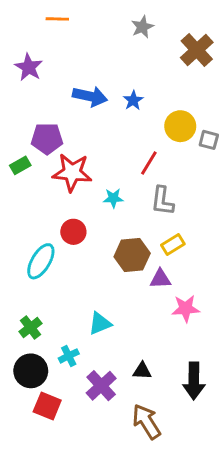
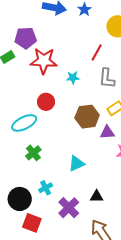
cyan ellipse: (41, 261) -> (24, 123), turned 35
cyan triangle: (100, 324) -> (76, 164), moved
green cross: (30, 327) -> (33, 153), moved

